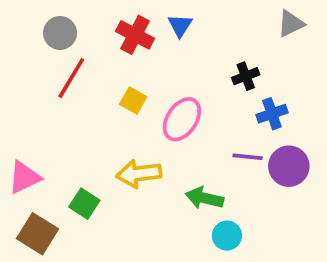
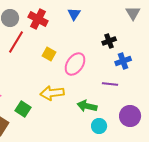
gray triangle: (291, 24) -> (133, 13), turned -35
red cross: (135, 35) -> (38, 19), moved
purple circle: (289, 166) -> (130, 116), moved

